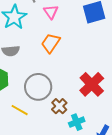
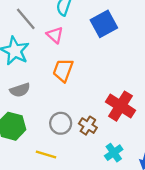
gray circle: (38, 87) -> (61, 123), size x0.7
brown cross: (59, 106) -> (88, 126), moved

